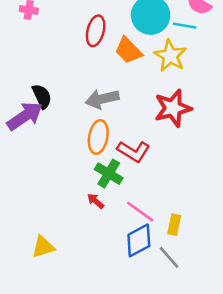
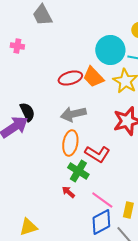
red ellipse: (96, 31) -> (70, 78), moved, turned 60

